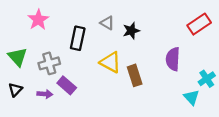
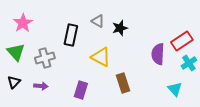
pink star: (38, 20) -> (23, 23), moved
red rectangle: (199, 24) -> (182, 41), moved
brown rectangle: (135, 75) -> (123, 83), moved
cyan cross: (207, 79) -> (189, 63), moved
purple rectangle: (67, 85) -> (81, 90), moved, turned 66

